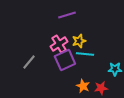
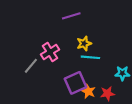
pink cross: (59, 44) -> (50, 52), moved
purple square: (65, 60) -> (76, 83), moved

